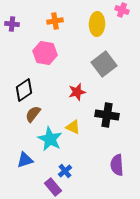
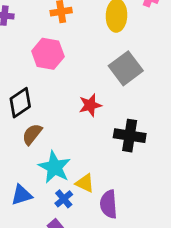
yellow triangle: (73, 127) -> (85, 183), moved
purple semicircle: (117, 165) -> (109, 204), moved
blue cross: (65, 171) -> (64, 199), moved

